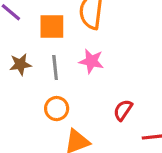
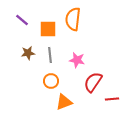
pink star: (91, 61) -> (77, 60), moved
red semicircle: (123, 110) -> (93, 82), size x1.5

